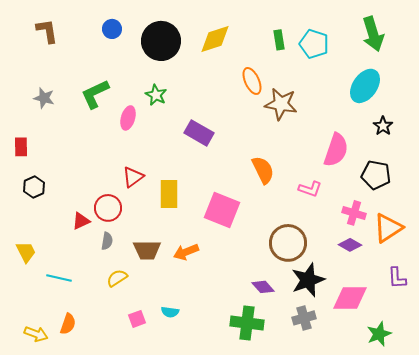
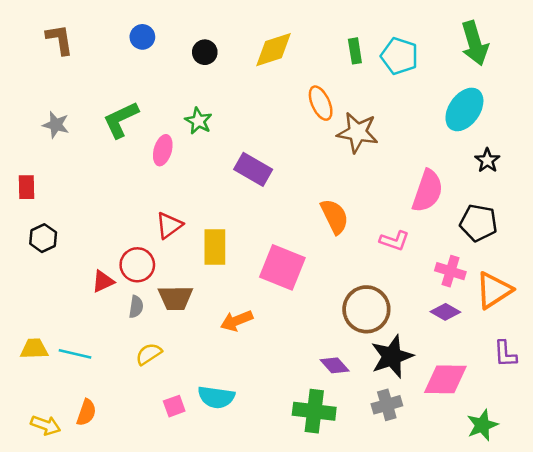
black circle: (161, 41) -> (205, 52), size x0.5
brown trapezoid: (147, 250) -> (175, 298), moved
yellow trapezoid: (26, 252) -> (34, 349), moved, turned -65
cyan semicircle: (170, 312) -> (216, 397), size x1.6

